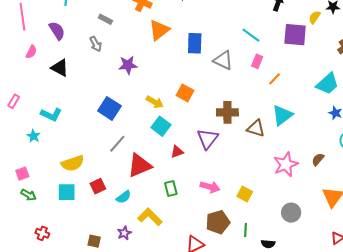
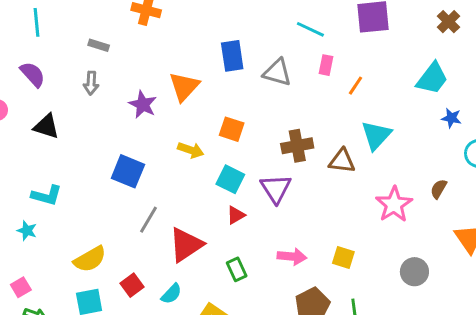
orange triangle: (159, 30) -> (184, 87), moved
gray arrow: (96, 44) -> (91, 83), turned 42
purple star: (128, 65) -> (143, 105), turned -30
cyan square: (161, 126) -> (230, 179), moved

